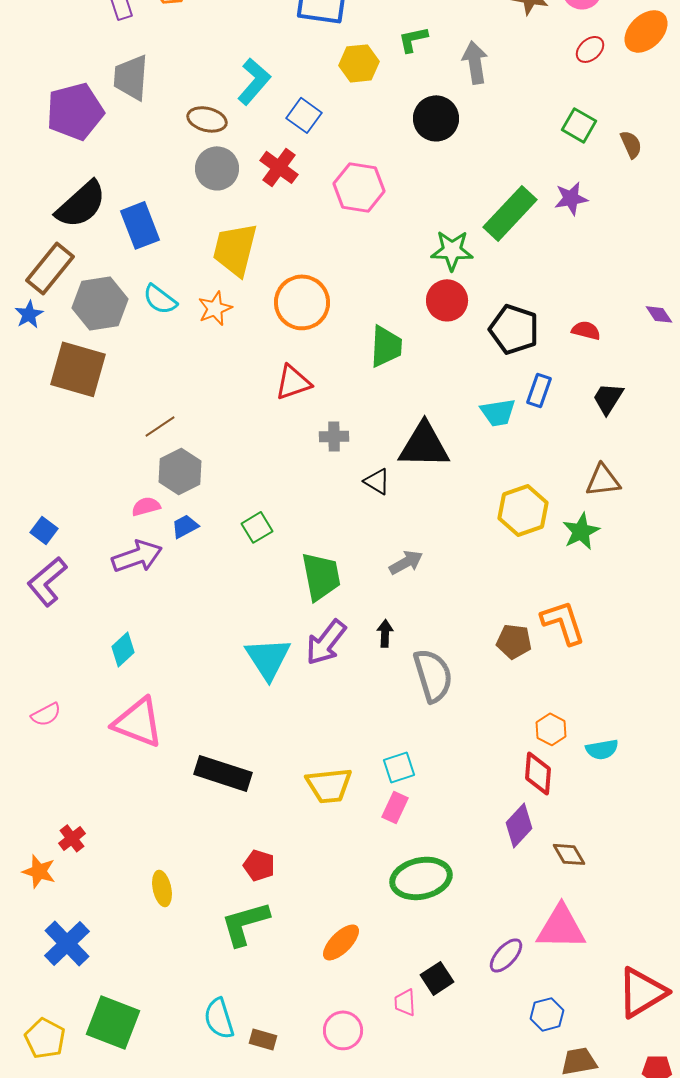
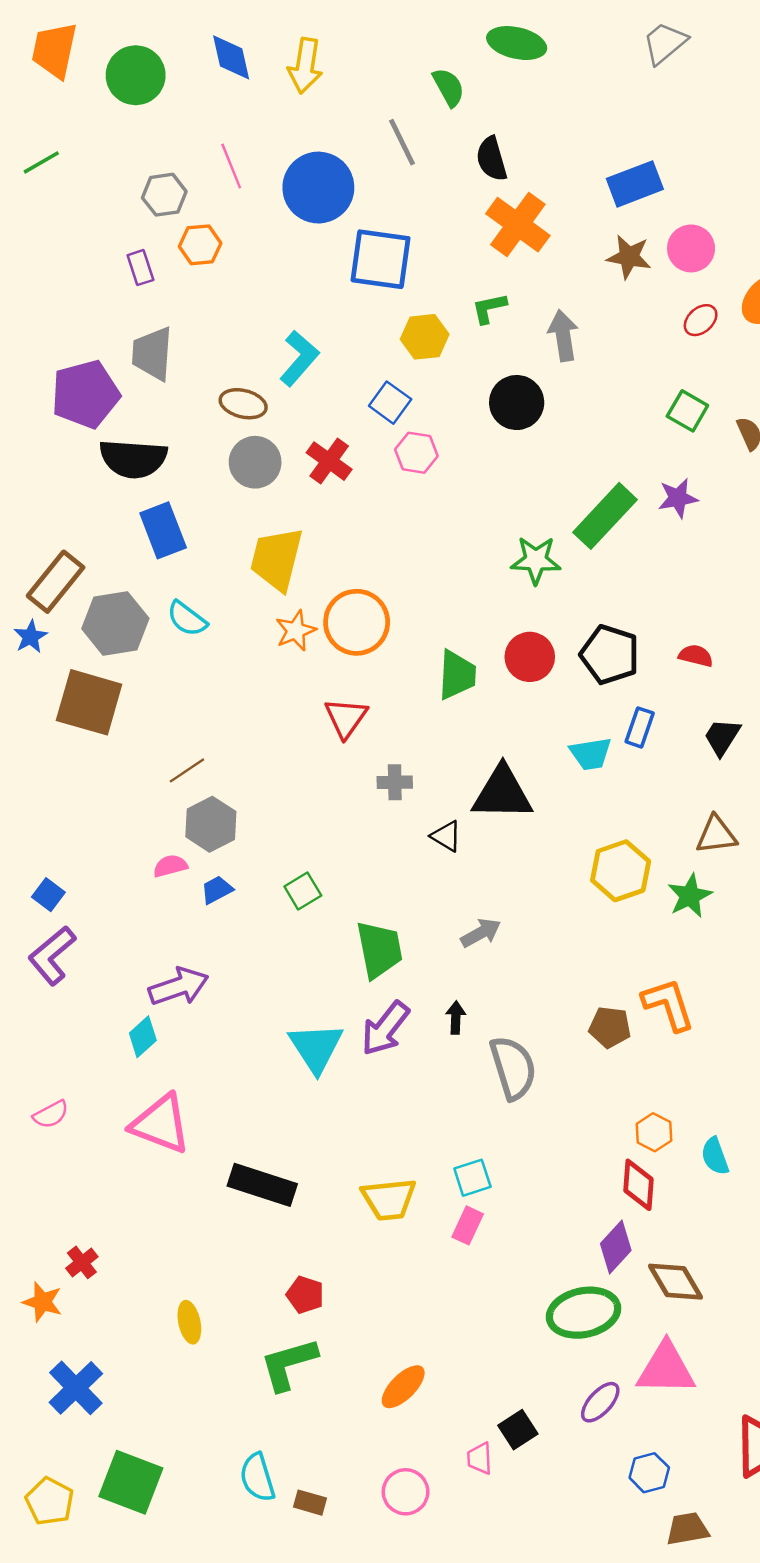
blue square: (304, 115) -> (390, 403), moved
pink hexagon: (359, 187) -> (416, 453), moved, size x0.7
black semicircle: (81, 204) -> (133, 459), moved, turned 46
red circle: (447, 300) -> (530, 657), moved
orange star: (215, 308) -> (296, 631), moved
red triangle: (293, 382) -> (346, 718), turned -36
purple arrow: (137, 556) -> (179, 987), moved
cyan semicircle: (602, 749) -> (715, 1156), turned 80
brown diamond: (569, 854) -> (675, 1282), size x1.4
green ellipse: (421, 878) -> (584, 1313), moved

